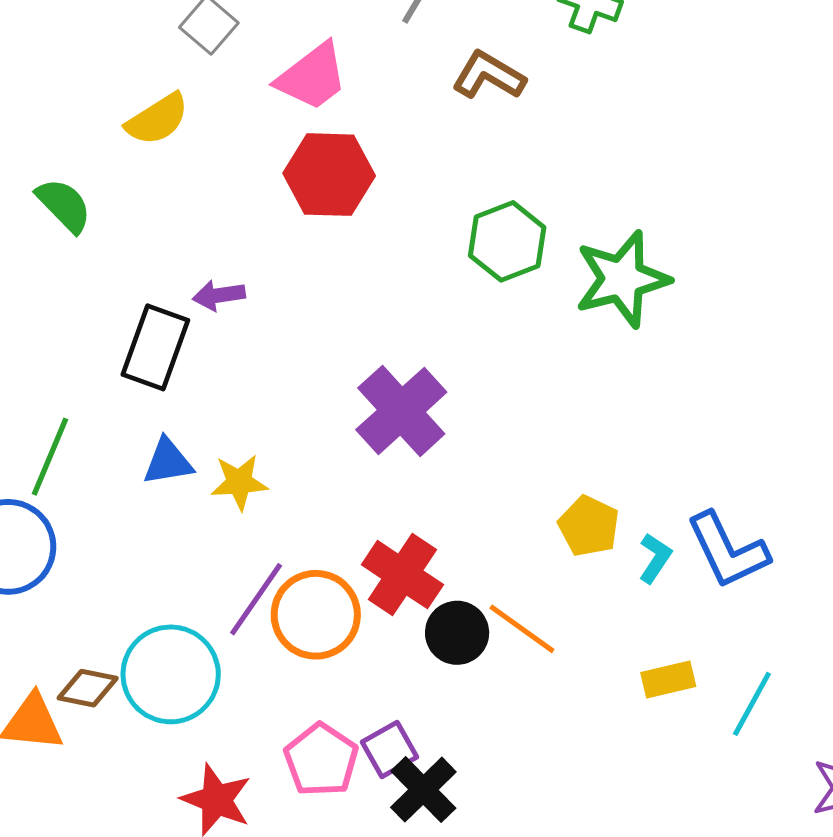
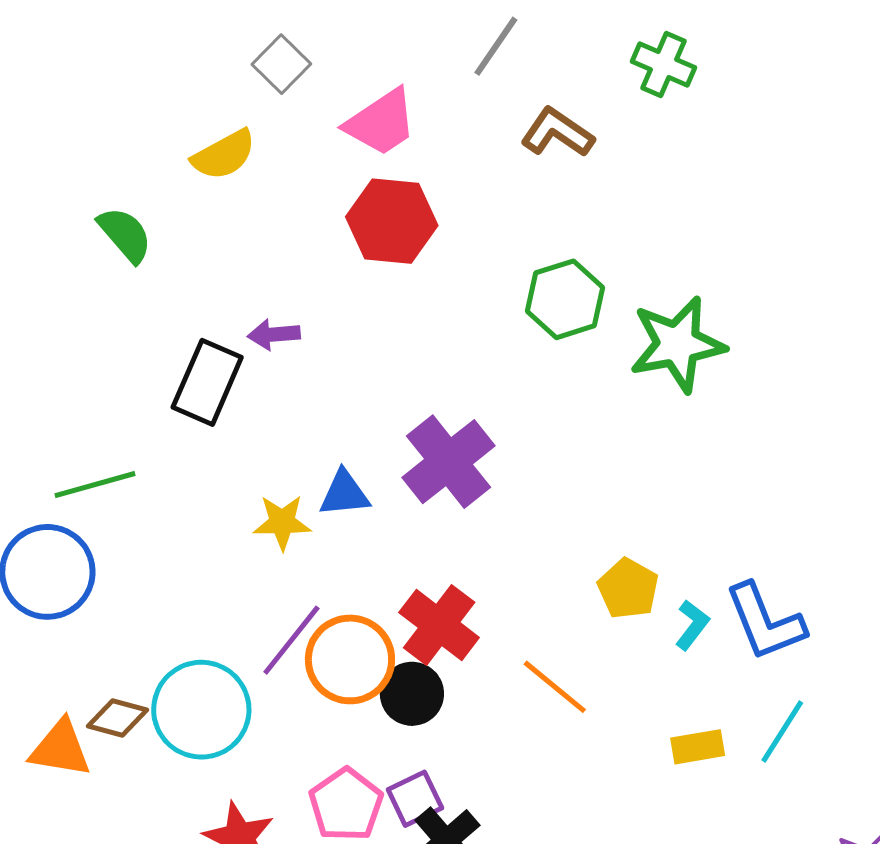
green line: (50, 457) -> (95, 485), turned 48
blue triangle: (168, 462) -> (344, 494), moved
black circle: (457, 633) -> (412, 694), moved
cyan line: (752, 704) -> (782, 731), moved

